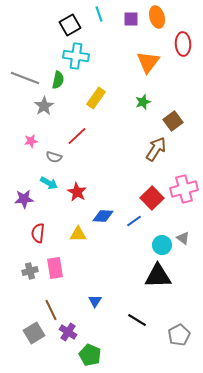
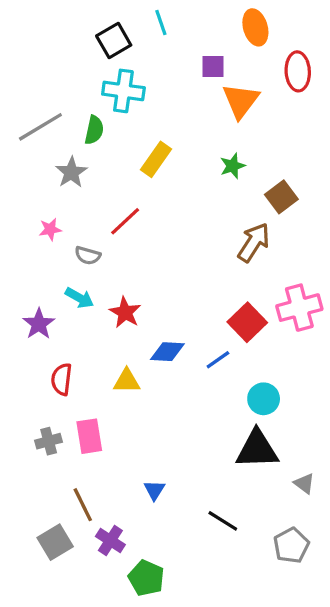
purple square: (131, 19) -> (213, 67), moved
gray line: (25, 78) -> (40, 127), turned -52
purple star: (24, 199) -> (39, 324), turned -30
gray triangle: (183, 238) -> (304, 483), moved

